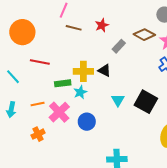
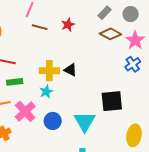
gray rectangle: (119, 46) -> (105, 13), moved
green rectangle: (63, 83) -> (15, 82), moved
cyan triangle: (118, 100) -> (85, 122), moved, size x1.6
black square: (146, 102) -> (112, 101), turned -35

